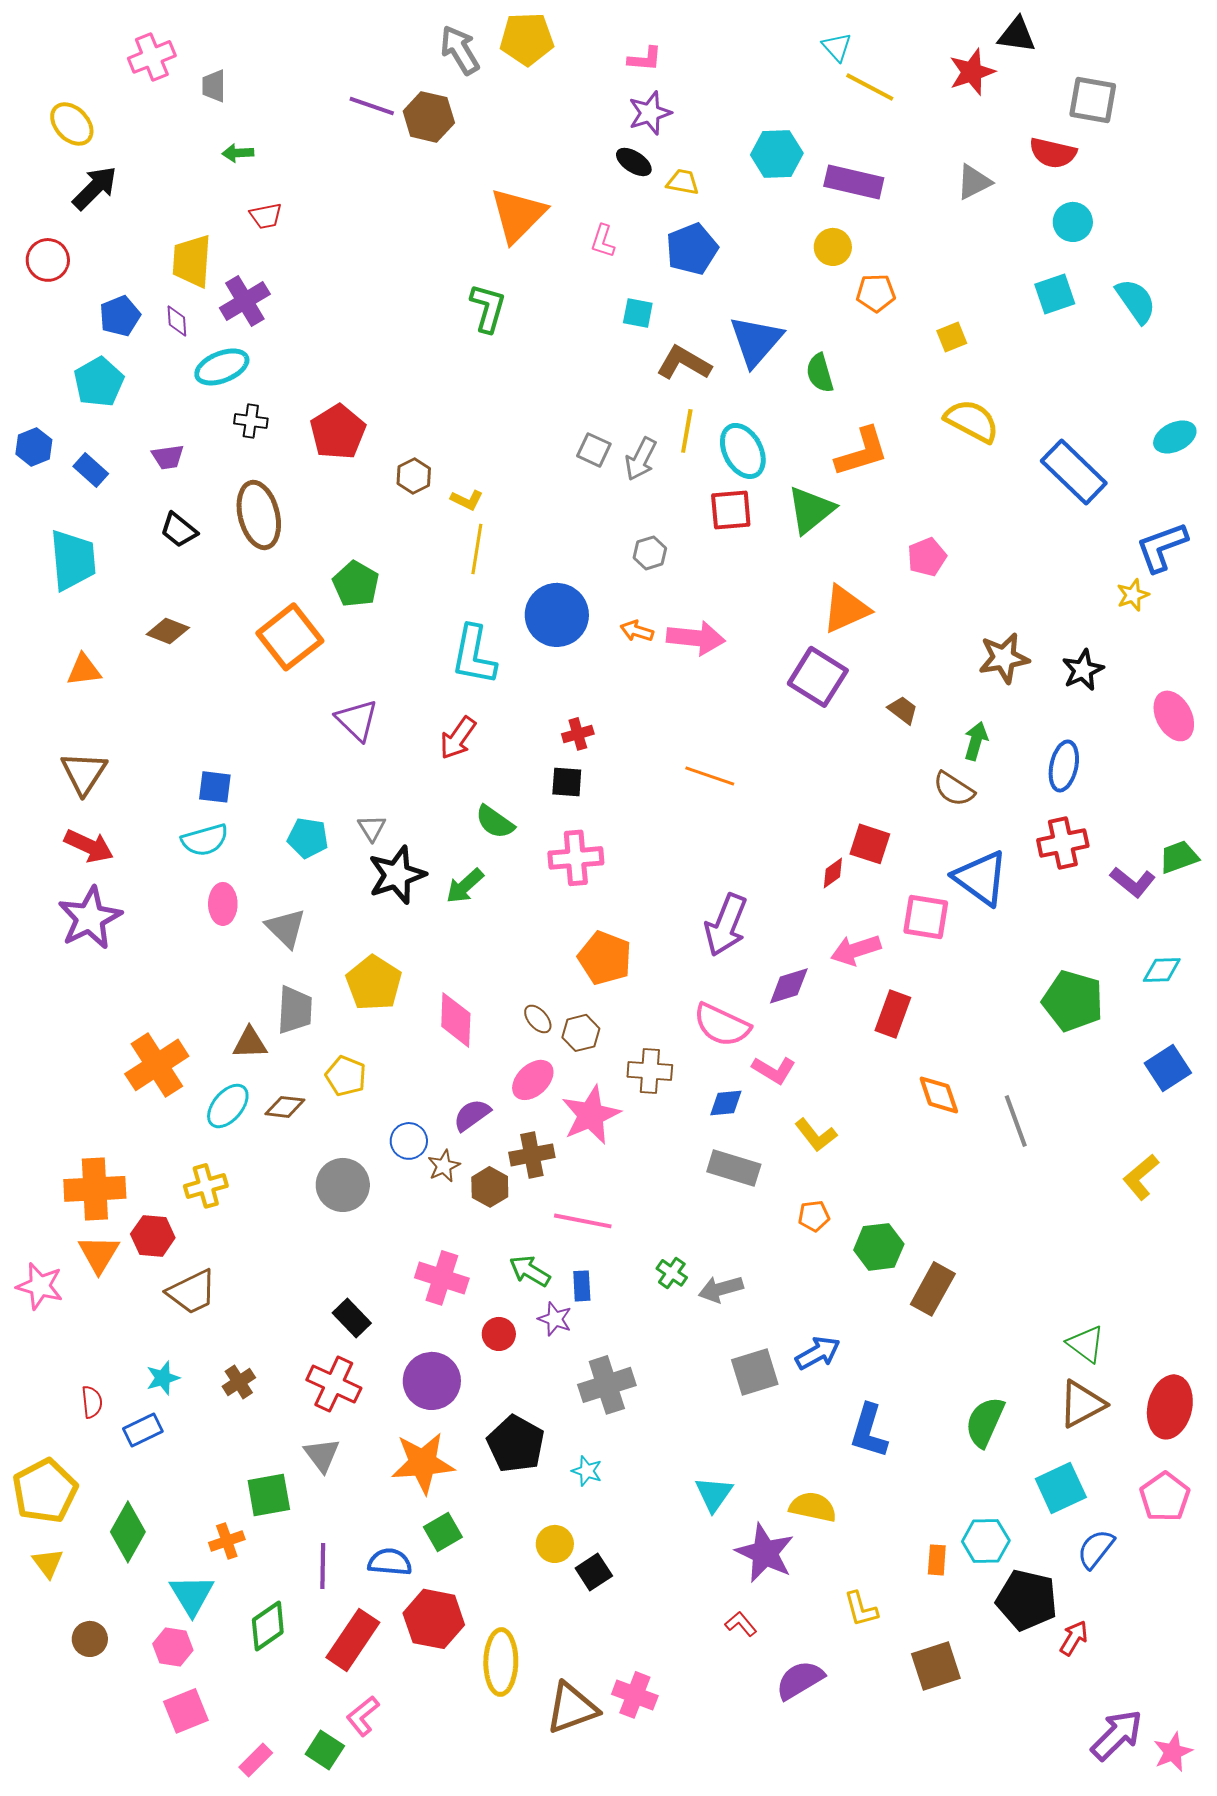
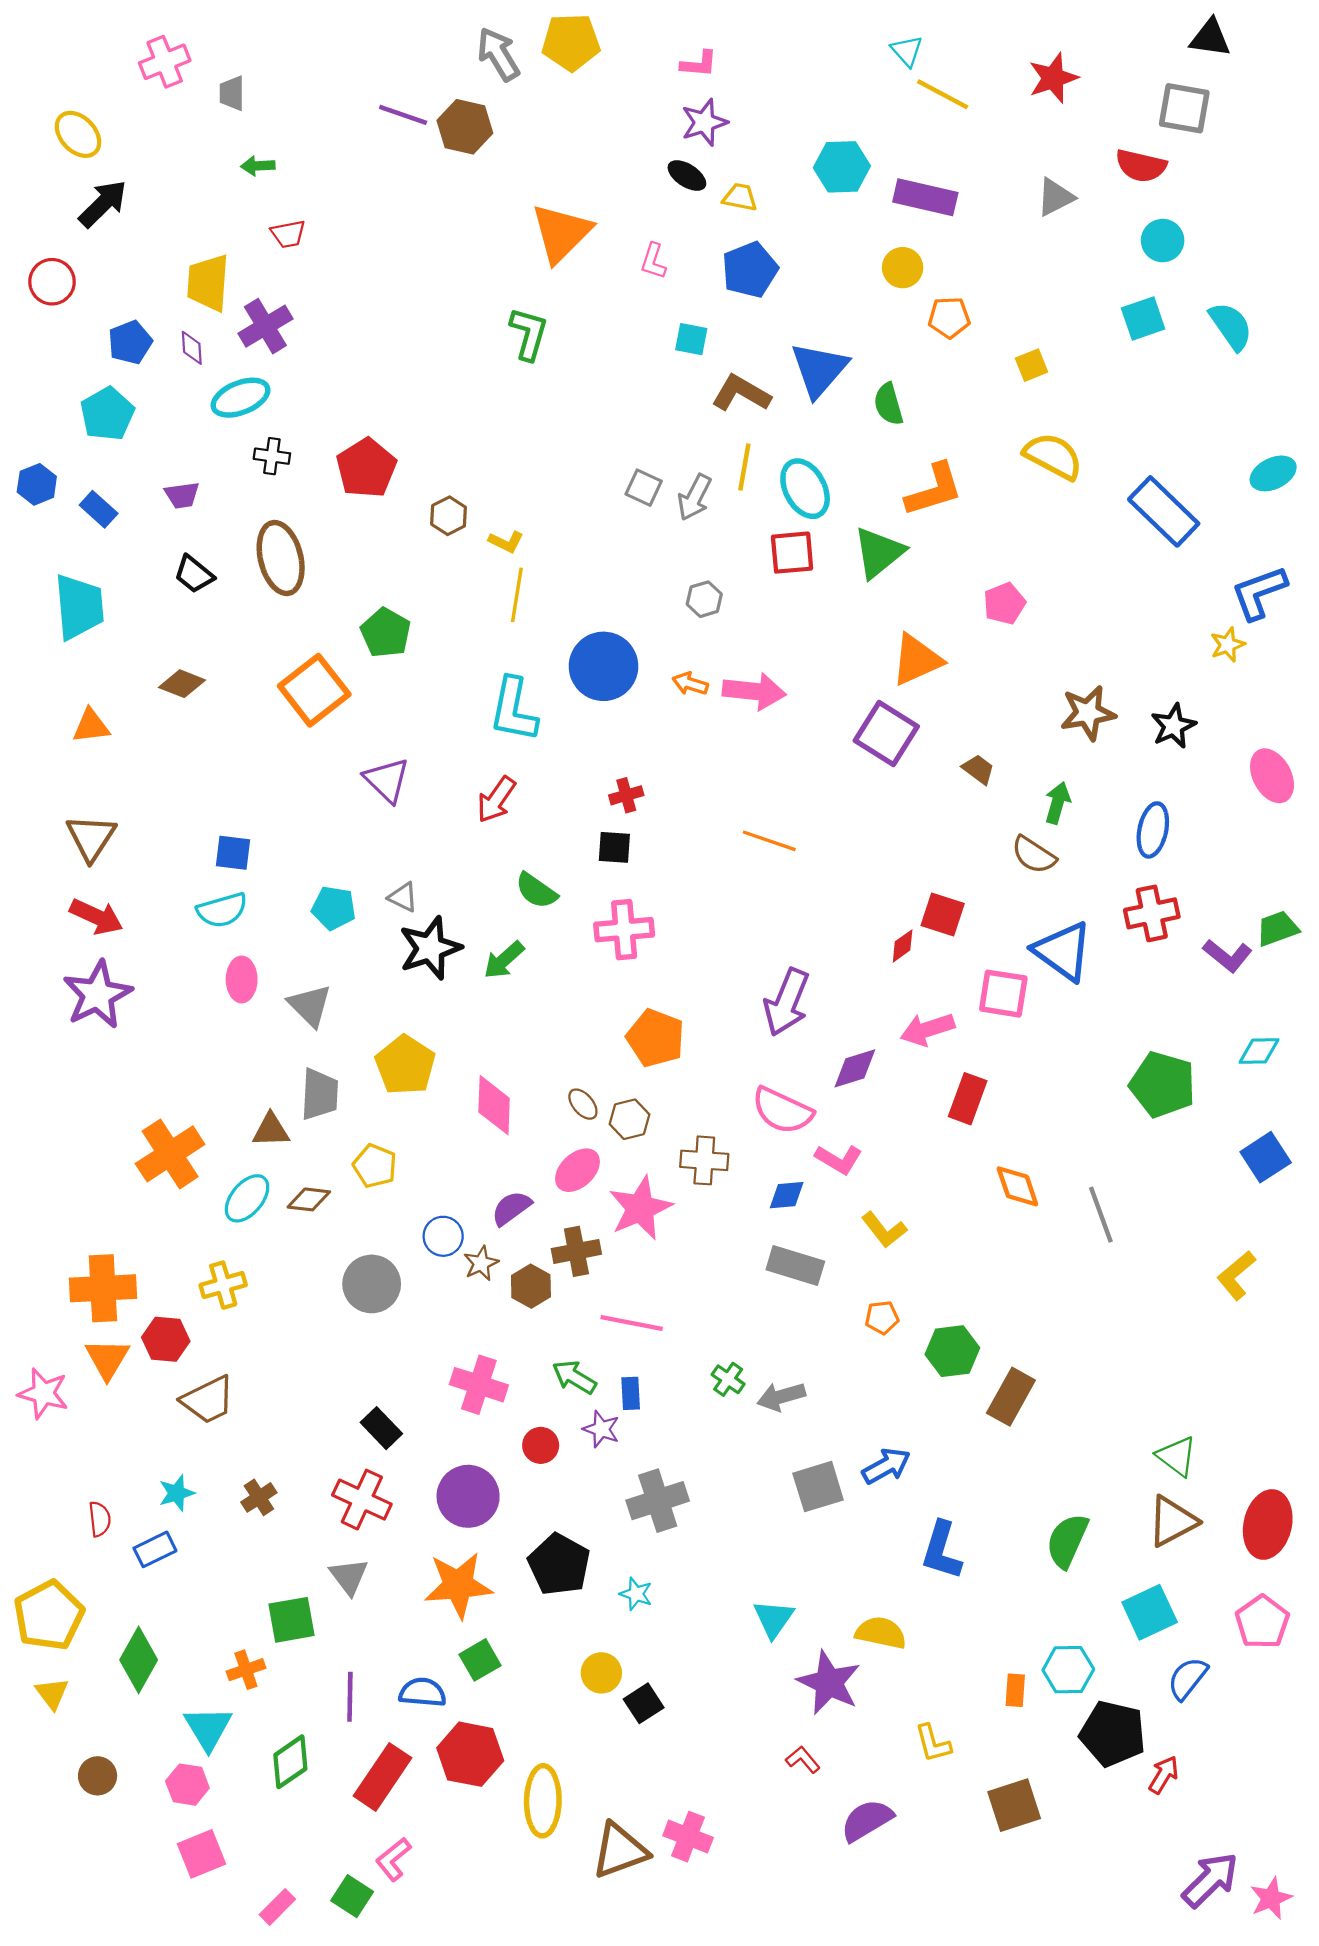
black triangle: (1017, 35) -> (1210, 38), moved
gray triangle: (372, 828) -> (403, 897), turned -32

